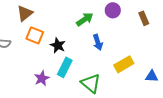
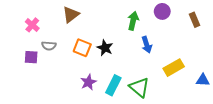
green arrow: (85, 19) -> (133, 21), turned -42
orange square: (35, 35) -> (82, 48), moved
cyan rectangle: (65, 67) -> (113, 85), moved

